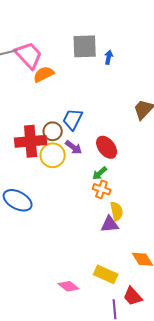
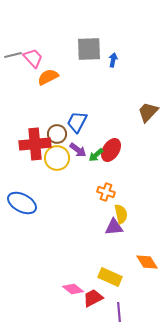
pink trapezoid: (29, 55) -> (33, 58), size x0.7
red ellipse: (107, 147) -> (111, 150), turned 70
green arrow: (100, 173) -> (96, 155), moved
red trapezoid: (133, 296) -> (93, 298), moved, turned 105

